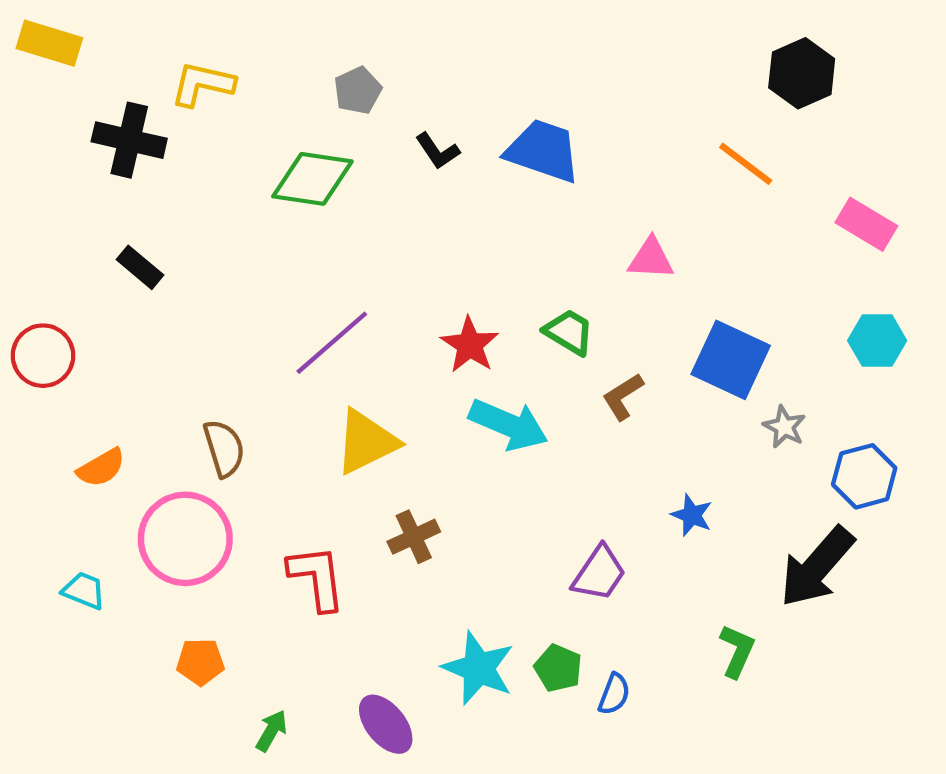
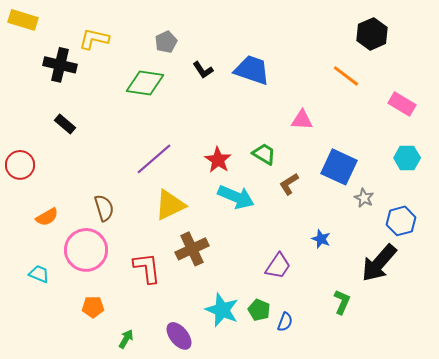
brown cross: (414, 537) -> (192, 249), size x1.4

